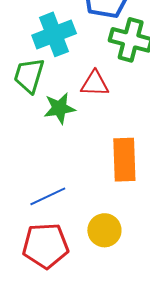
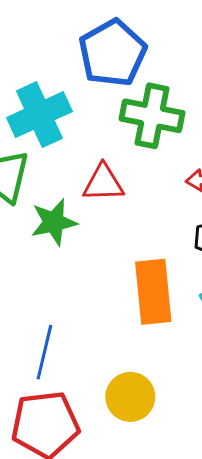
blue line: (48, 196) -> (44, 352), turned -48

